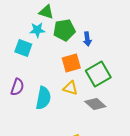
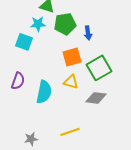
gray diamond: (95, 104) -> (96, 98), turned -35

